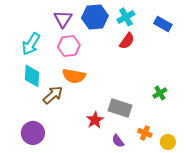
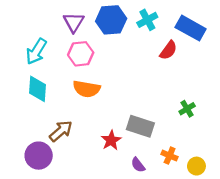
blue rectangle: (163, 24) -> (191, 28), size x1.4
red semicircle: (127, 41) -> (168, 50), moved
brown arrow: (53, 95) -> (61, 131), moved

